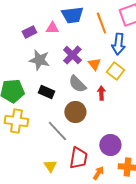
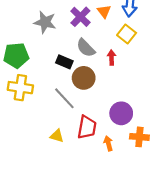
orange triangle: (94, 64) -> (104, 11), moved
black rectangle: (46, 92) -> (64, 62), moved
yellow triangle: (50, 166) -> (57, 136), turned -40
orange arrow: (98, 173) -> (108, 143), turned -48

